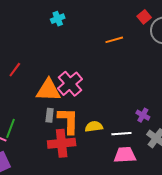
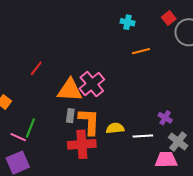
cyan cross: (58, 19) -> (128, 22), moved, turned 32
orange line: (114, 40) -> (141, 51), moved
pink trapezoid: (125, 155) -> (166, 160), moved

